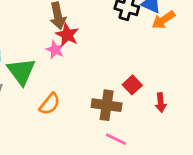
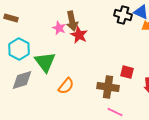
pink star: (55, 50) -> (59, 28), moved
red square: (132, 85) -> (127, 72), turned -32

